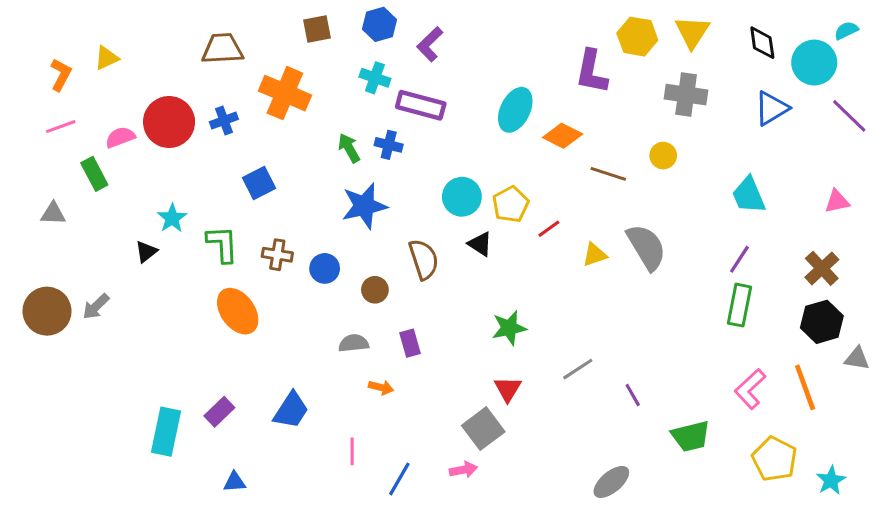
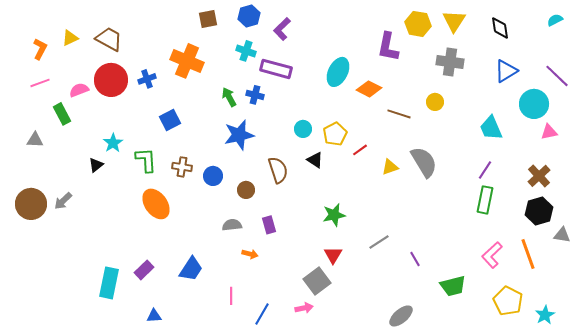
brown trapezoid: (222, 49) -> (109, 39), moved, turned 32
cyan circle: (814, 63) -> (534, 104), moved
cyan circle: (462, 197) -> (303, 129), size x0.7

